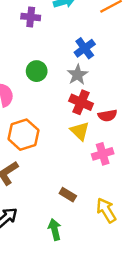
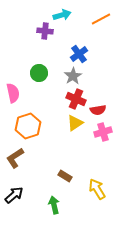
purple cross: (31, 17) -> (45, 31), moved
yellow triangle: (80, 131) -> (75, 123), turned 42
pink cross: (103, 154) -> (103, 132), moved

